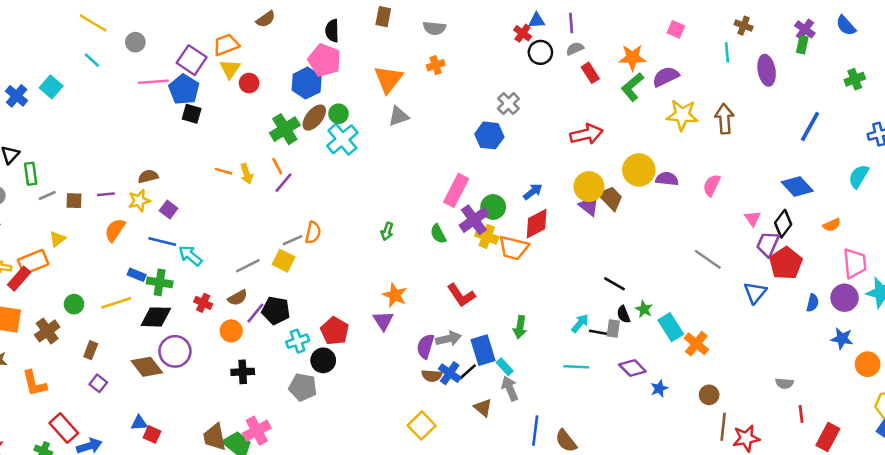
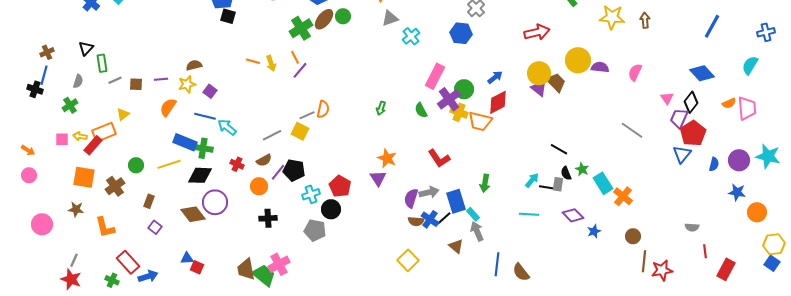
brown arrow: (724, 119) -> (645, 20), size x0.7
cyan cross: (342, 139) -> (411, 36), moved, size x0.7
pink trapezoid: (855, 263) -> (747, 108), moved
blue rectangle: (137, 275) -> (185, 142), size x1.6
blue triangle: (755, 293) -> (682, 154), moved

